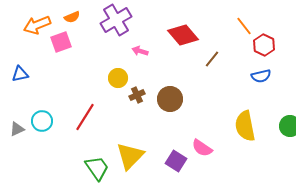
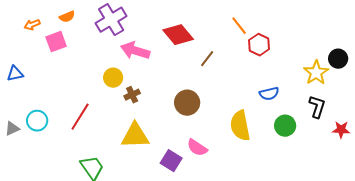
orange arrow: (37, 25) -> (32, 25), size x0.6
pink arrow: (140, 51) -> (135, 51), size x1.8
blue semicircle: (261, 76) -> (269, 94), moved
brown circle: (170, 99) -> (187, 103), moved
yellow triangle: (130, 156) -> (135, 136), moved, turned 44

